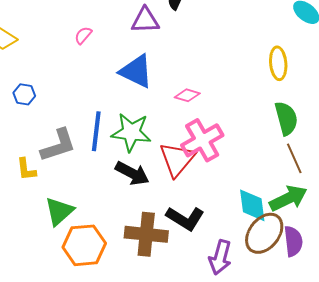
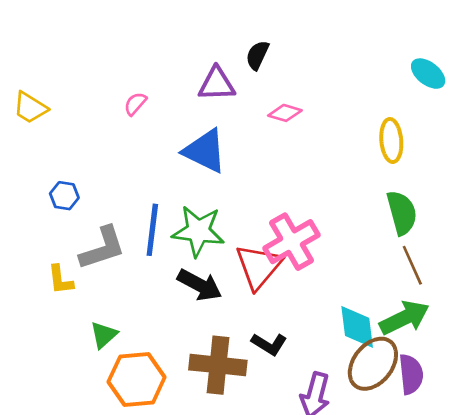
blue hexagon: (24, 94) -> (64, 196), moved
pink diamond: (187, 95) -> (285, 113), moved
green triangle: (59, 211) -> (104, 335), size x0.7
black L-shape: (185, 218) -> (269, 344), size x0.7

